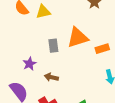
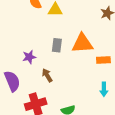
brown arrow: (51, 77) -> (47, 75), turned 32

